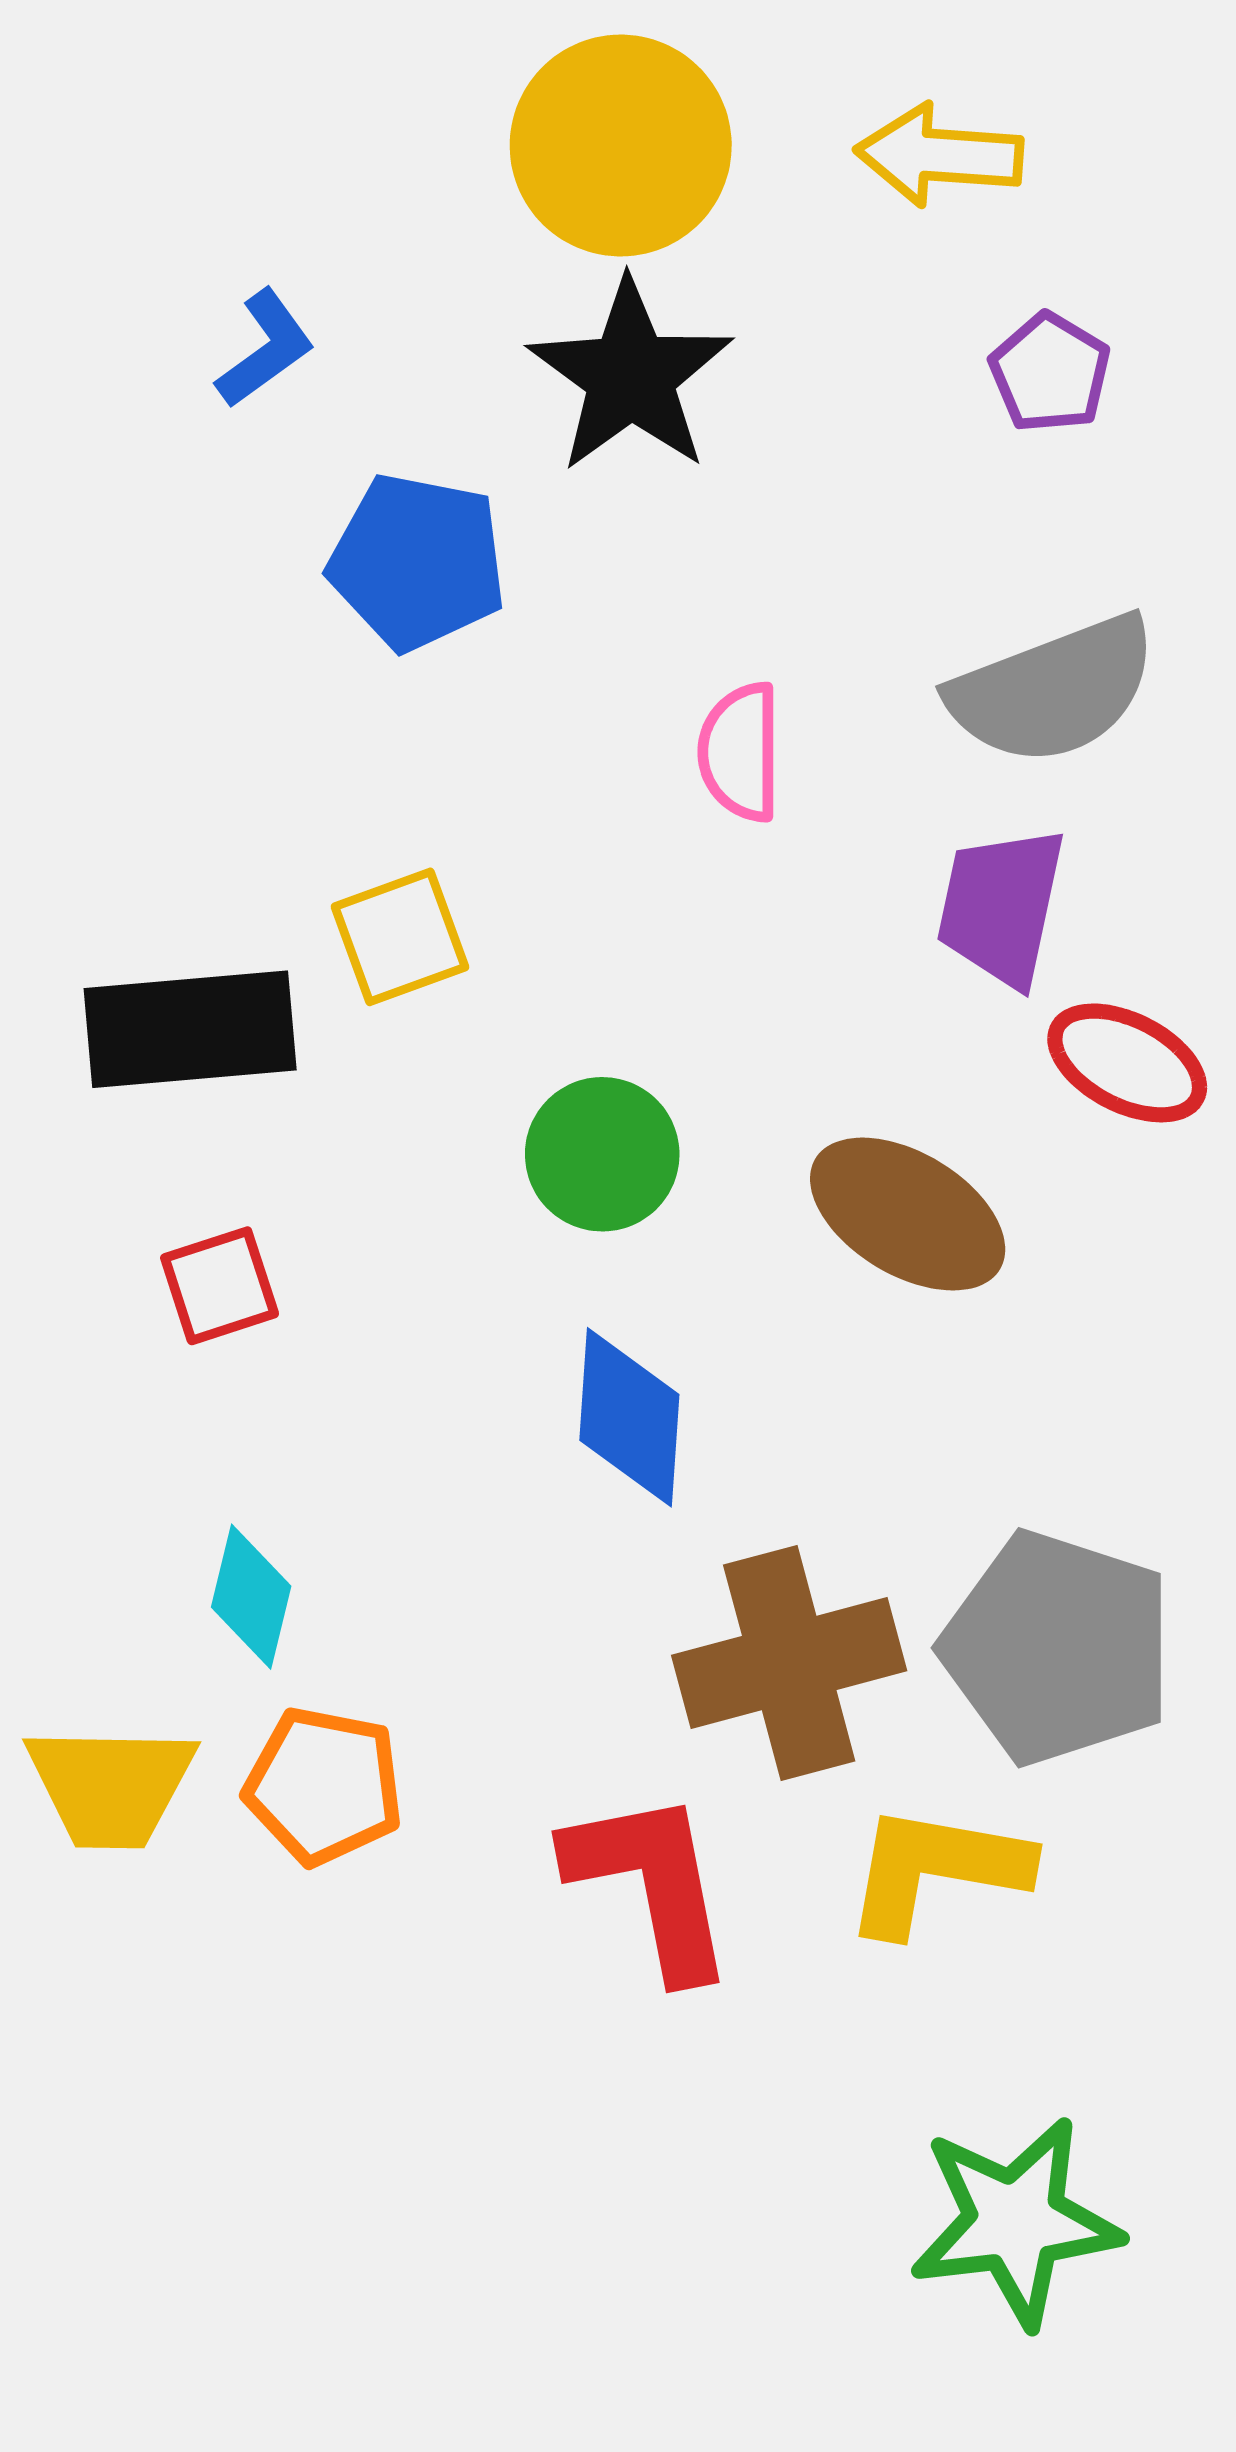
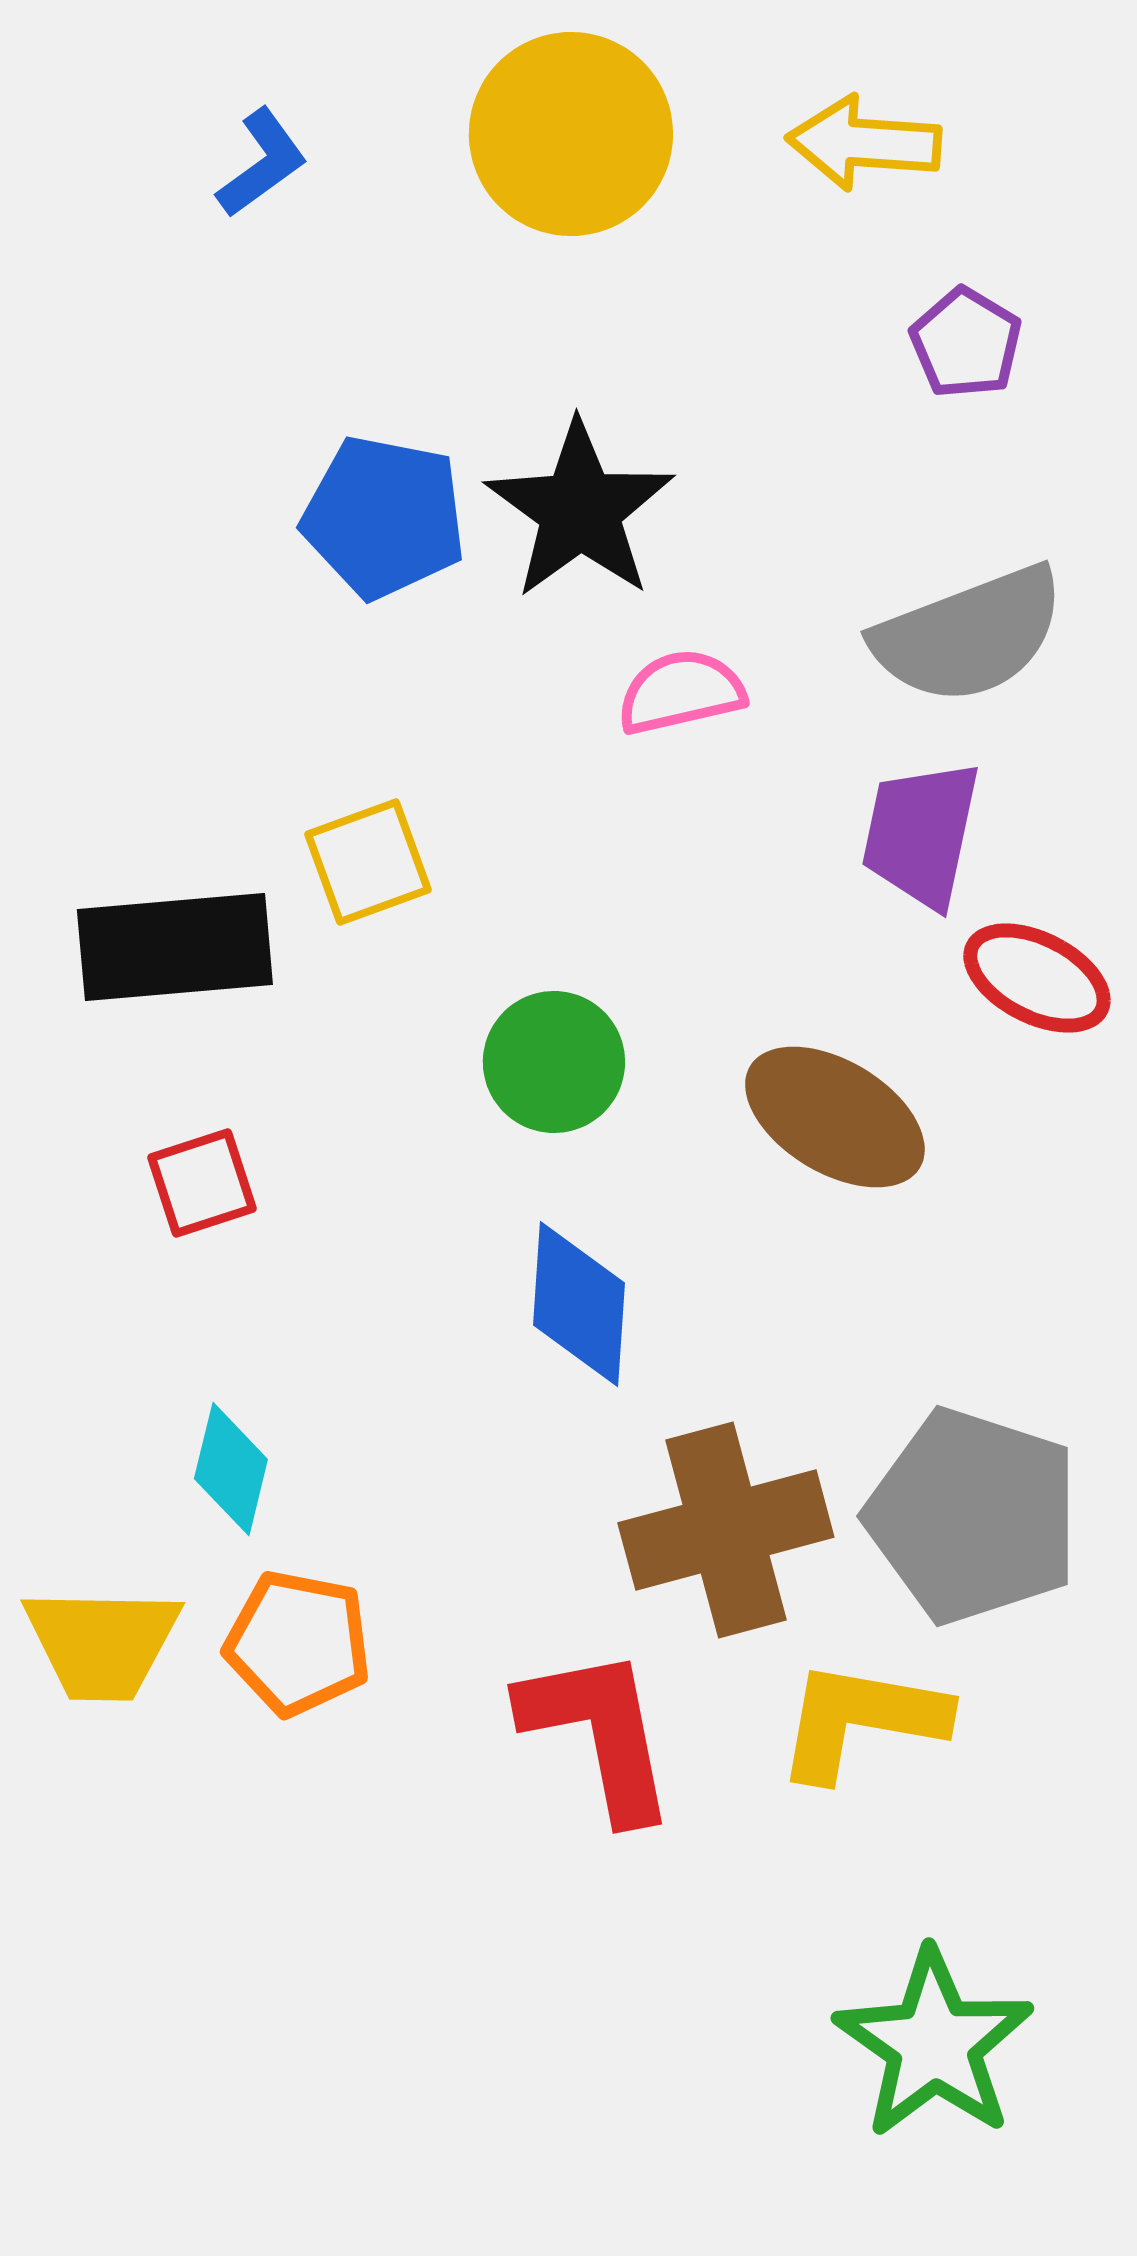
blue L-shape: (265, 349) -> (262, 163), moved
black star: (630, 376) -> (580, 510), moved
pink semicircle: (740, 752) -> (681, 692), turned 77
green star: (1015, 2222) -> (934, 2044), turned -30

